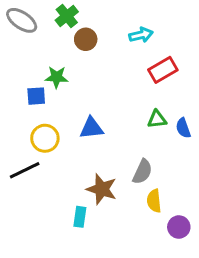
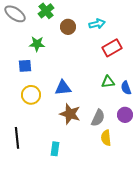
brown circle: (86, 39) -> (68, 27), moved
green star: (57, 77) -> (37, 44), moved
black line: (25, 170) -> (17, 138), moved, turned -70
brown star: (102, 189) -> (70, 114), moved
purple circle: (179, 227) -> (125, 115), moved

